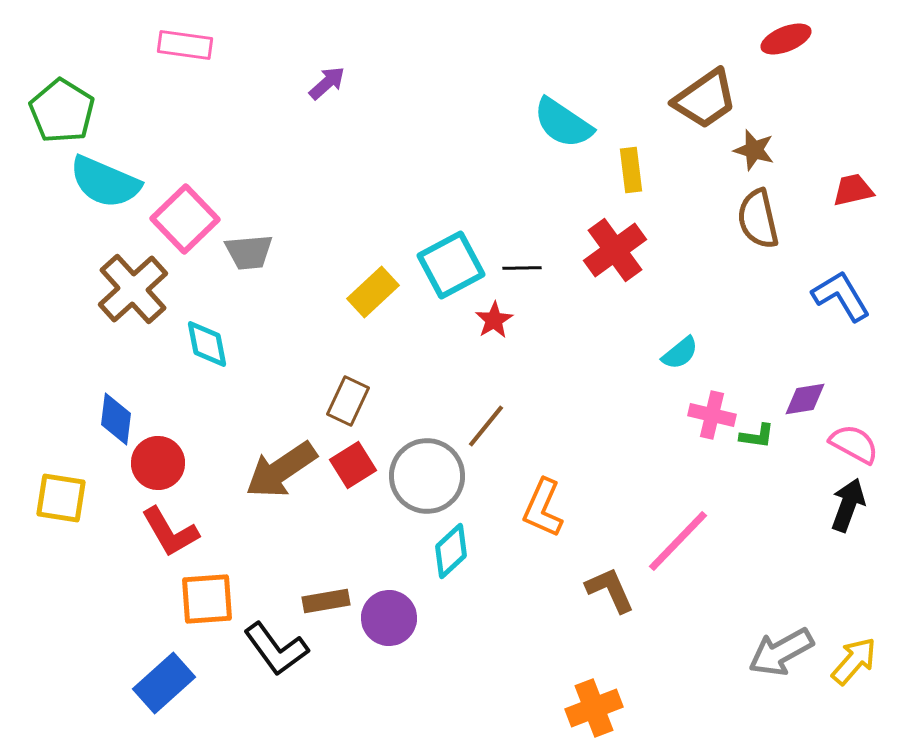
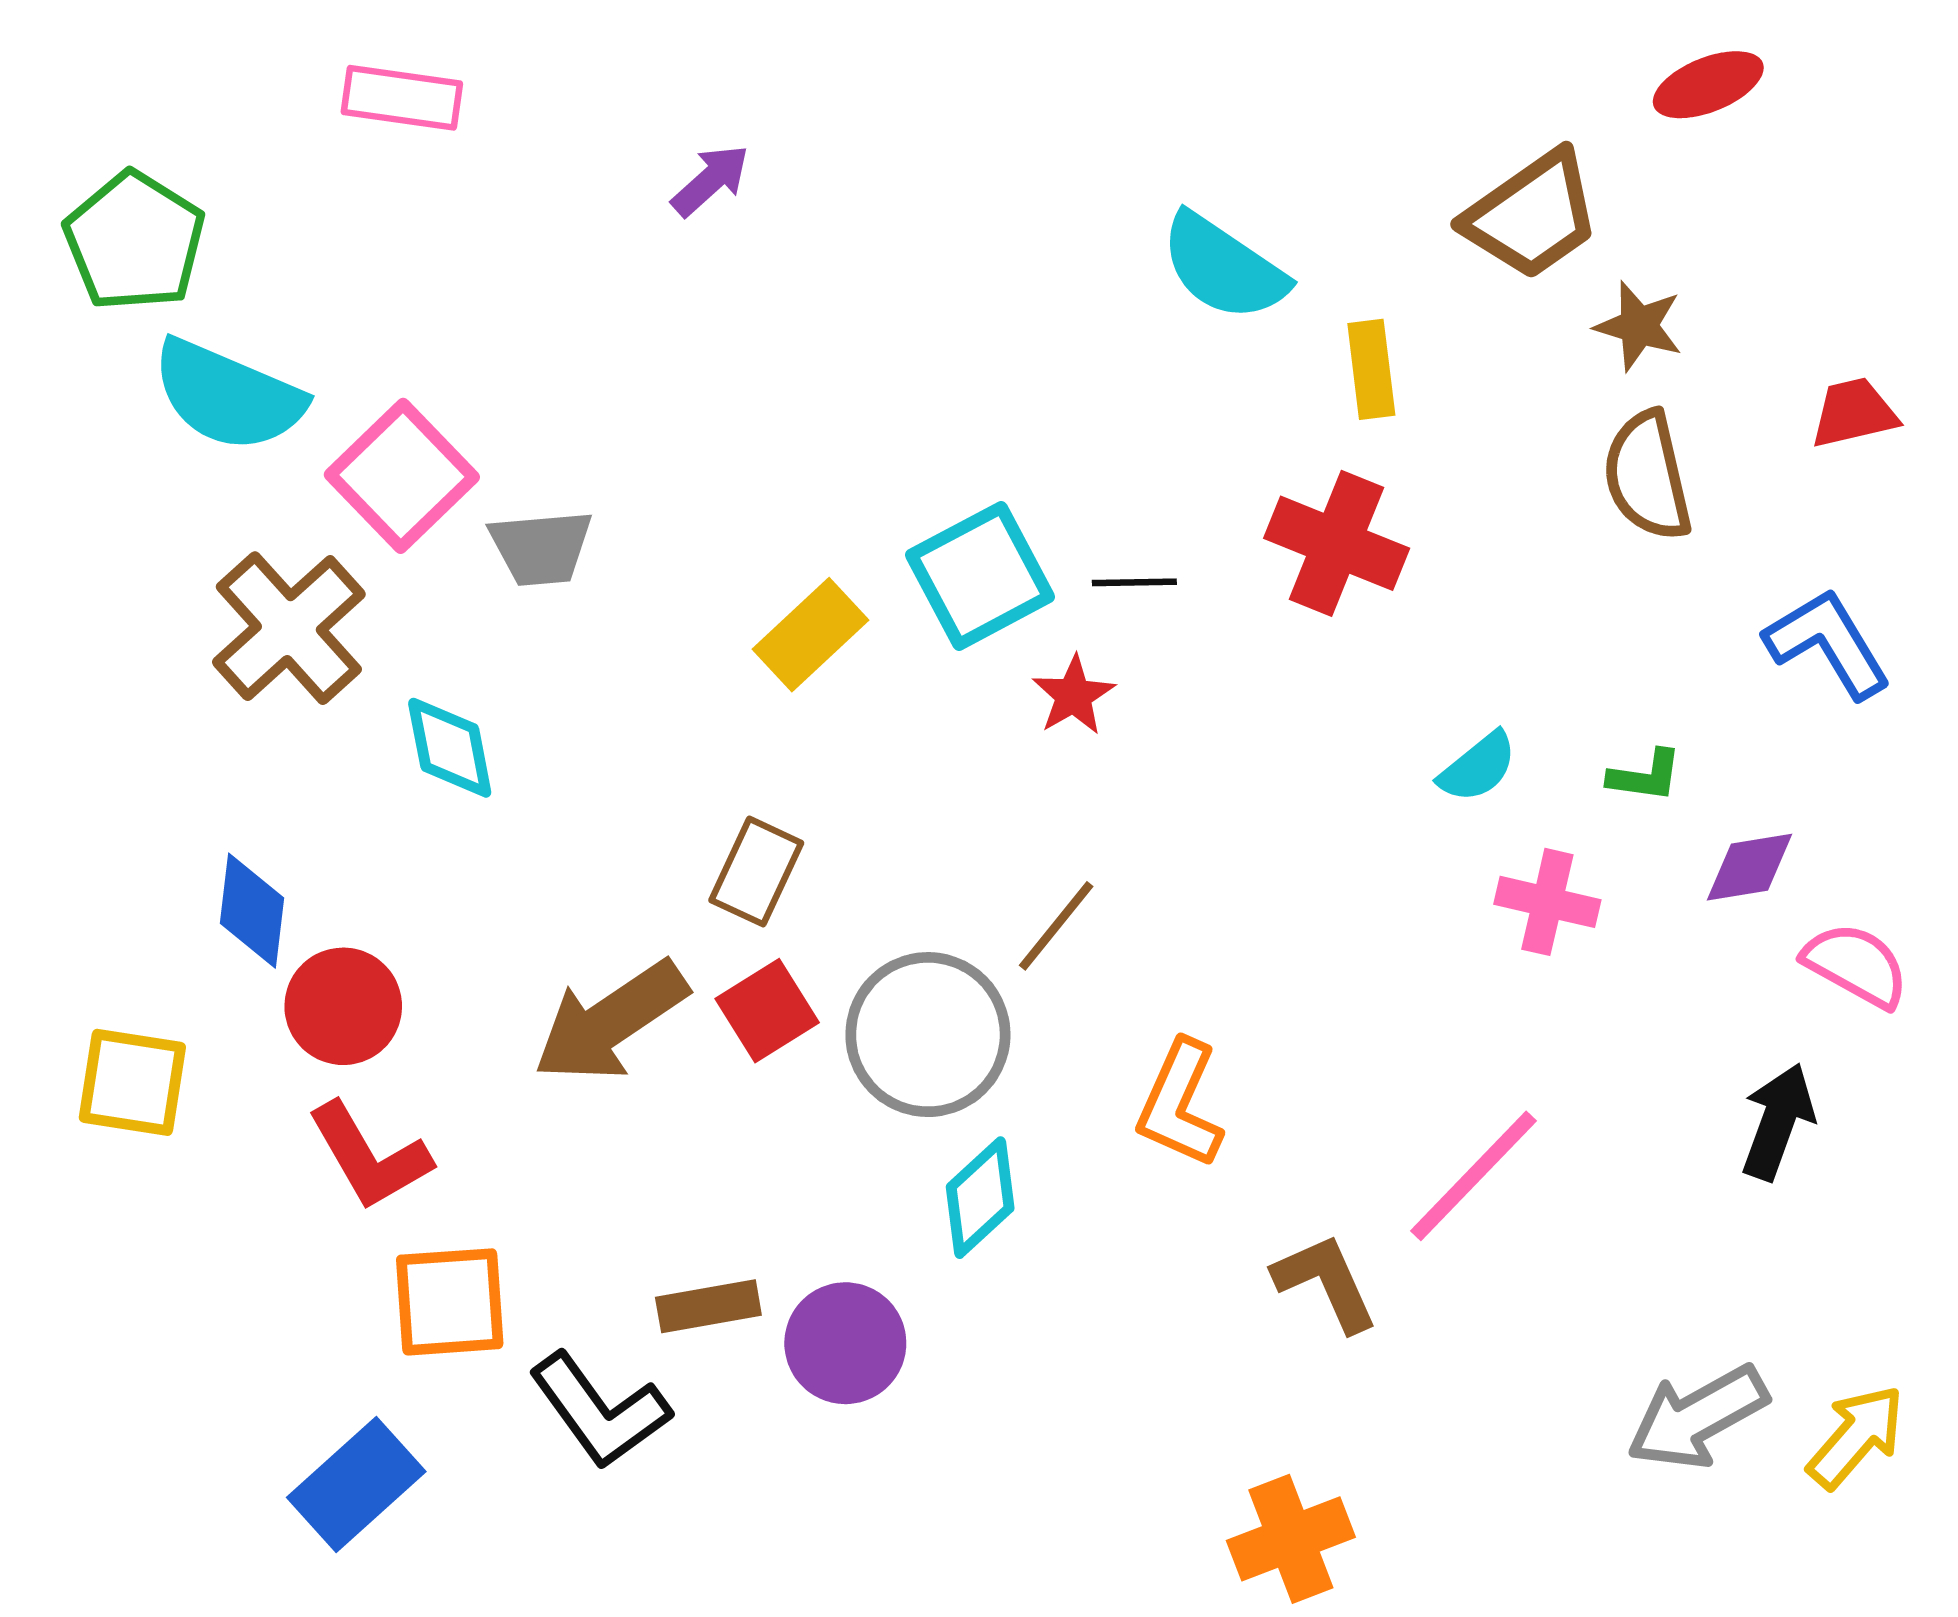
red cross: (615, 250) -> (1337, 543), turned -32
green L-shape: (757, 436) -> (1645, 776), moved
black arrow: (848, 505) -> (1778, 1121), moved

